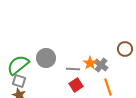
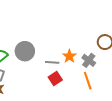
gray cross: (101, 65) -> (89, 60), moved

